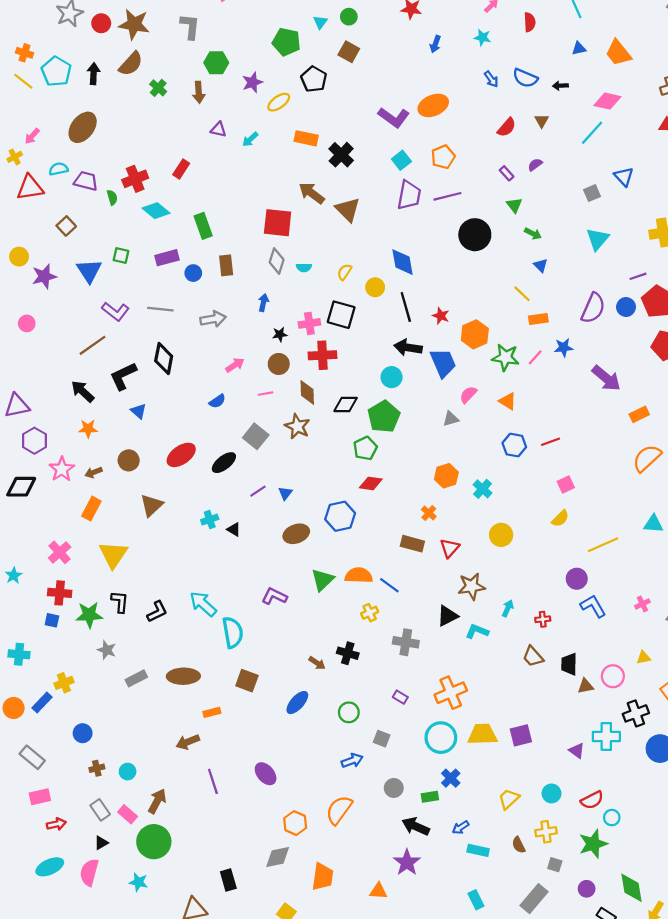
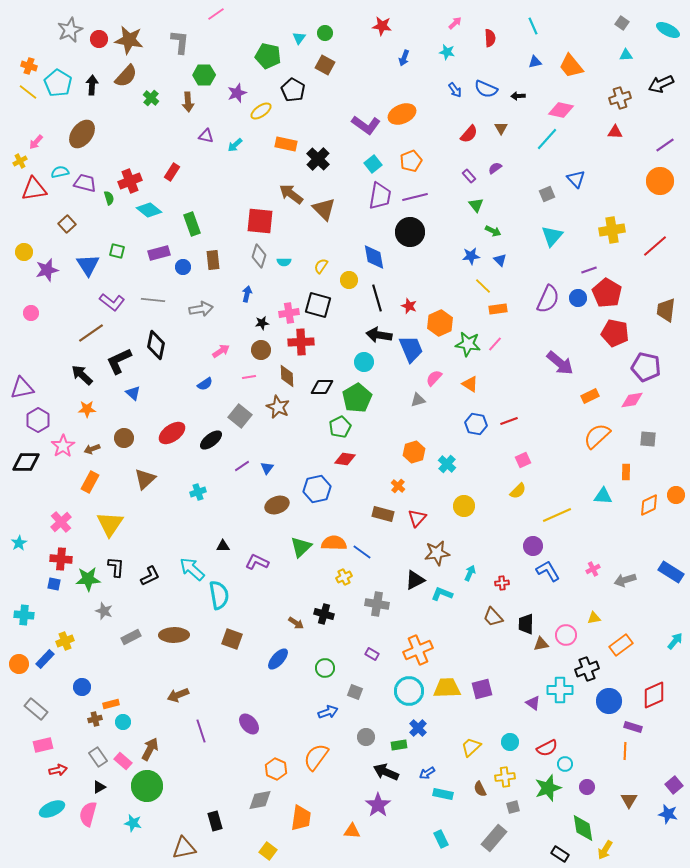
black circle: (475, 235) -> (410, 232), moved
blue star: (564, 348) -> (471, 256), moved
black triangle: (234, 529) -> (223, 546), moved, turned -32
orange rectangle: (212, 712) -> (111, 704), moved
gray square: (555, 865) -> (513, 807), turned -32
purple circle: (587, 889) -> (587, 787), moved

